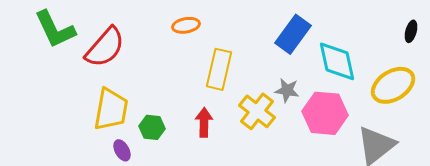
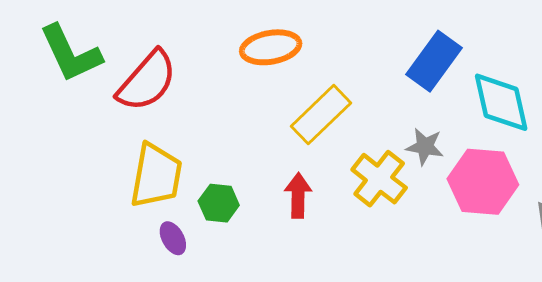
orange ellipse: (186, 25) -> (271, 47), size x1.4
yellow rectangle: (219, 69) -> (321, 115), turned 33

